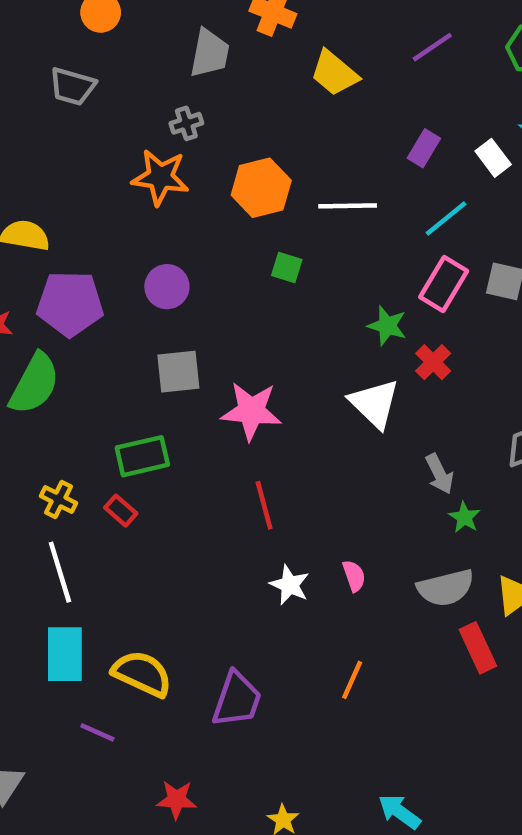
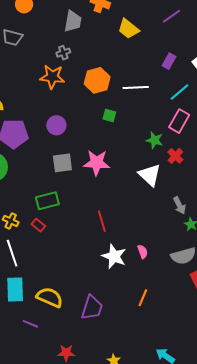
pink star: (251, 411) -> (97, 163), moved
white star: (290, 585) -> (114, 256), size x1.4

